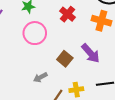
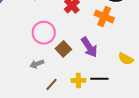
pink circle: (35, 33) -> (44, 33), moved
yellow cross: (76, 90) -> (78, 80), moved

